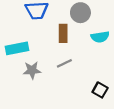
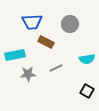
brown rectangle: (63, 33) -> (46, 42), moved, turned -63
cyan semicircle: (100, 37) -> (87, 59), moved

